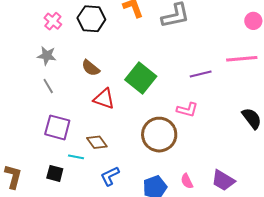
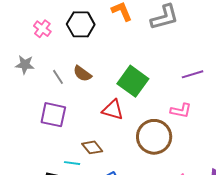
gray star: (47, 56) -> (25, 65), moved
gray line: (48, 86) -> (58, 77), moved
red triangle: (104, 99) -> (113, 110), moved
purple square: (57, 127) -> (53, 115), moved

